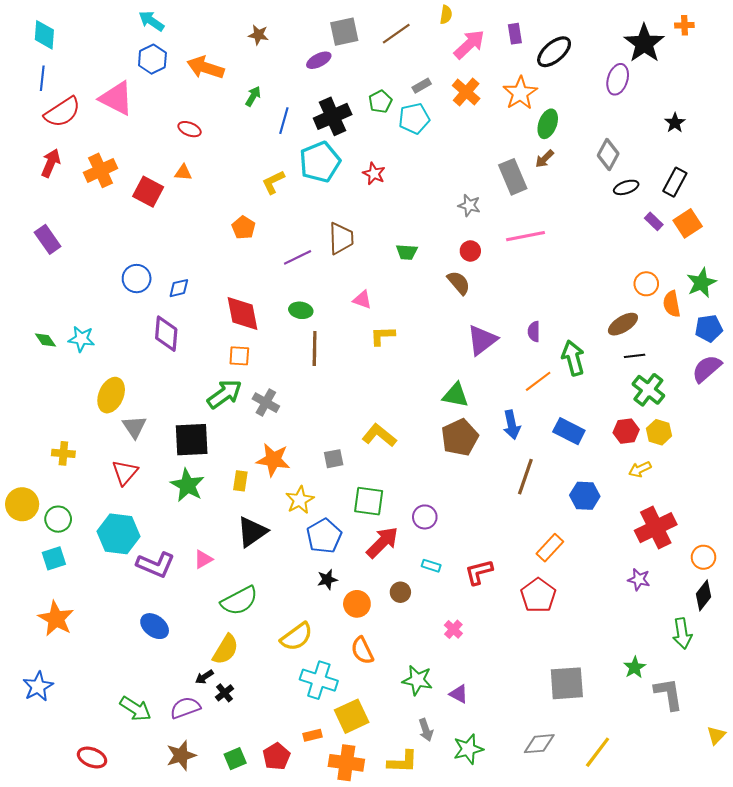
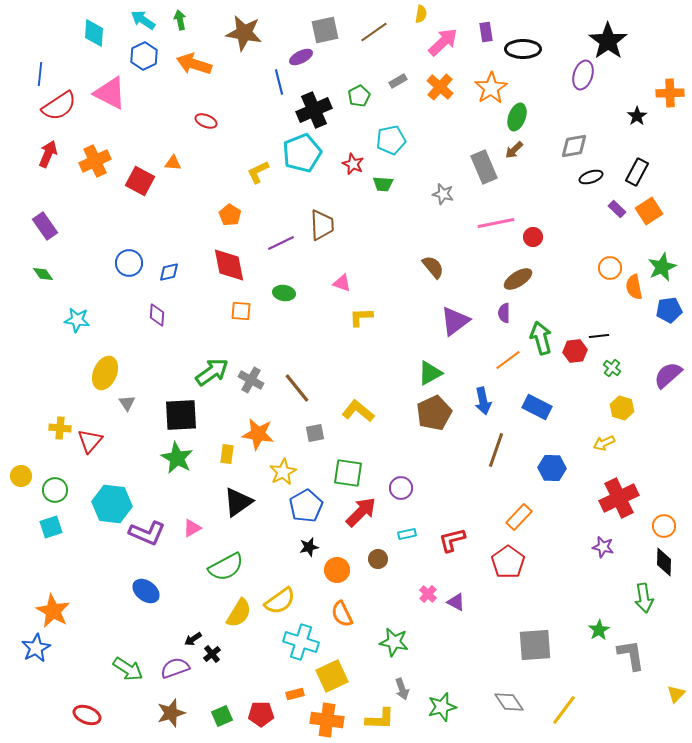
orange cross: (684, 25) -> (670, 93), moved, size x1.5
cyan diamond: (44, 35) -> (94, 33), moved
brown star: (258, 35) -> (244, 33), size x1.8
black ellipse: (554, 52) -> (523, 49), turned 40
green arrow: (253, 96) -> (180, 20), moved, turned -42
cyan pentagon: (414, 119) -> (391, 140), moved
blue line: (284, 121) -> (279, 82), moved, turned -30
red ellipse: (190, 129) -> (206, 121), moved
gray diamond: (608, 155) -> (574, 146), turned 52
red circle: (470, 251) -> (533, 237), moved
green trapezoid: (407, 252) -> (383, 184), moved
red diamond: (243, 313) -> (229, 265), moved
brown ellipse: (623, 324) -> (518, 279), moved
purple diamond: (166, 334) -> (157, 315), size x0.7
green diamond: (45, 340) -> (43, 274), moved
brown line: (315, 348) -> (297, 388), moved, turned -40
orange square: (239, 356) -> (241, 311), moved
purple semicircle: (707, 369) -> (668, 375), moved
green cross: (648, 390) -> (612, 368), size x0.6
green triangle: (456, 395) -> (430, 373), turned -40
gray triangle: (134, 427) -> (127, 403), size x0.7
red hexagon: (626, 431) -> (575, 351), moved
red triangle: (125, 472) -> (90, 441), moved
yellow circle: (22, 504) -> (21, 476), size x0.7
cyan rectangle: (431, 566) -> (407, 534), turned -30
black diamond: (703, 595) -> (664, 562), turned -36
orange star: (56, 619) -> (53, 611), moved
yellow semicircle: (226, 649) -> (239, 613), moved
purple triangle: (459, 694) -> (456, 602), moved
gray diamond: (539, 744) -> (509, 702), turned 60
red pentagon: (276, 756) -> (261, 714), turned 30

